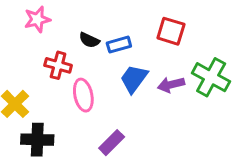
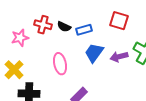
pink star: (37, 19) -> (20, 38), moved
red cross: (58, 65) -> (43, 25), moved

